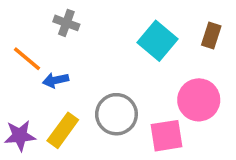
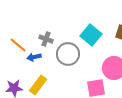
gray cross: (66, 23) -> (46, 39), moved
gray circle: (116, 114) -> (68, 54), moved

